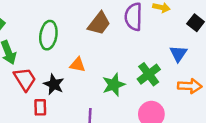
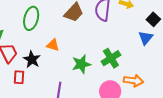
blue triangle: (178, 54) -> (146, 38), moved
orange arrow: (190, 86) -> (133, 81), moved

